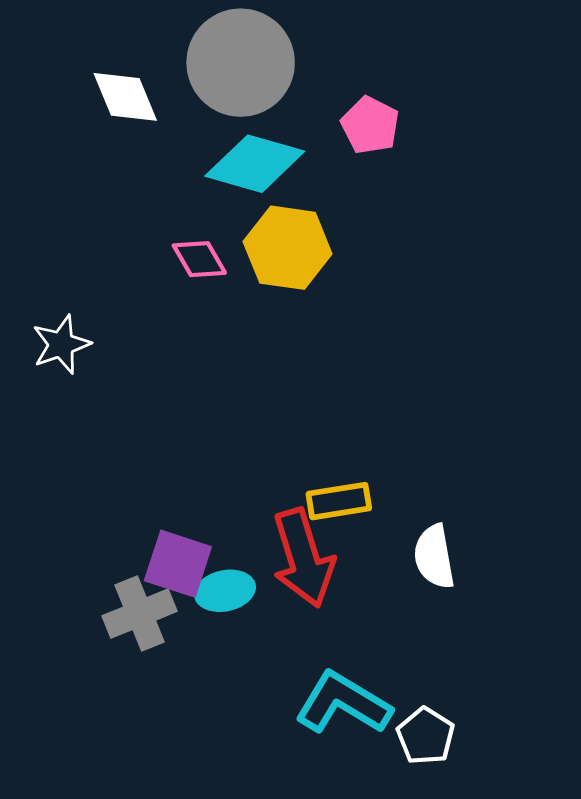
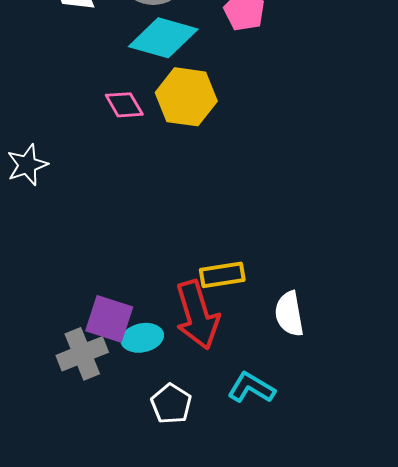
cyan L-shape: (343, 703) -> (251, 388), moved, size x0.7
white pentagon: (426, 736) -> (171, 404), moved

